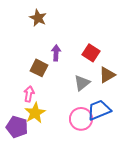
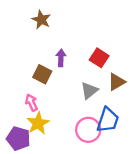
pink arrow: (29, 94) -> (31, 103), turned -35
blue trapezoid: (99, 110) -> (108, 120), turned 130

